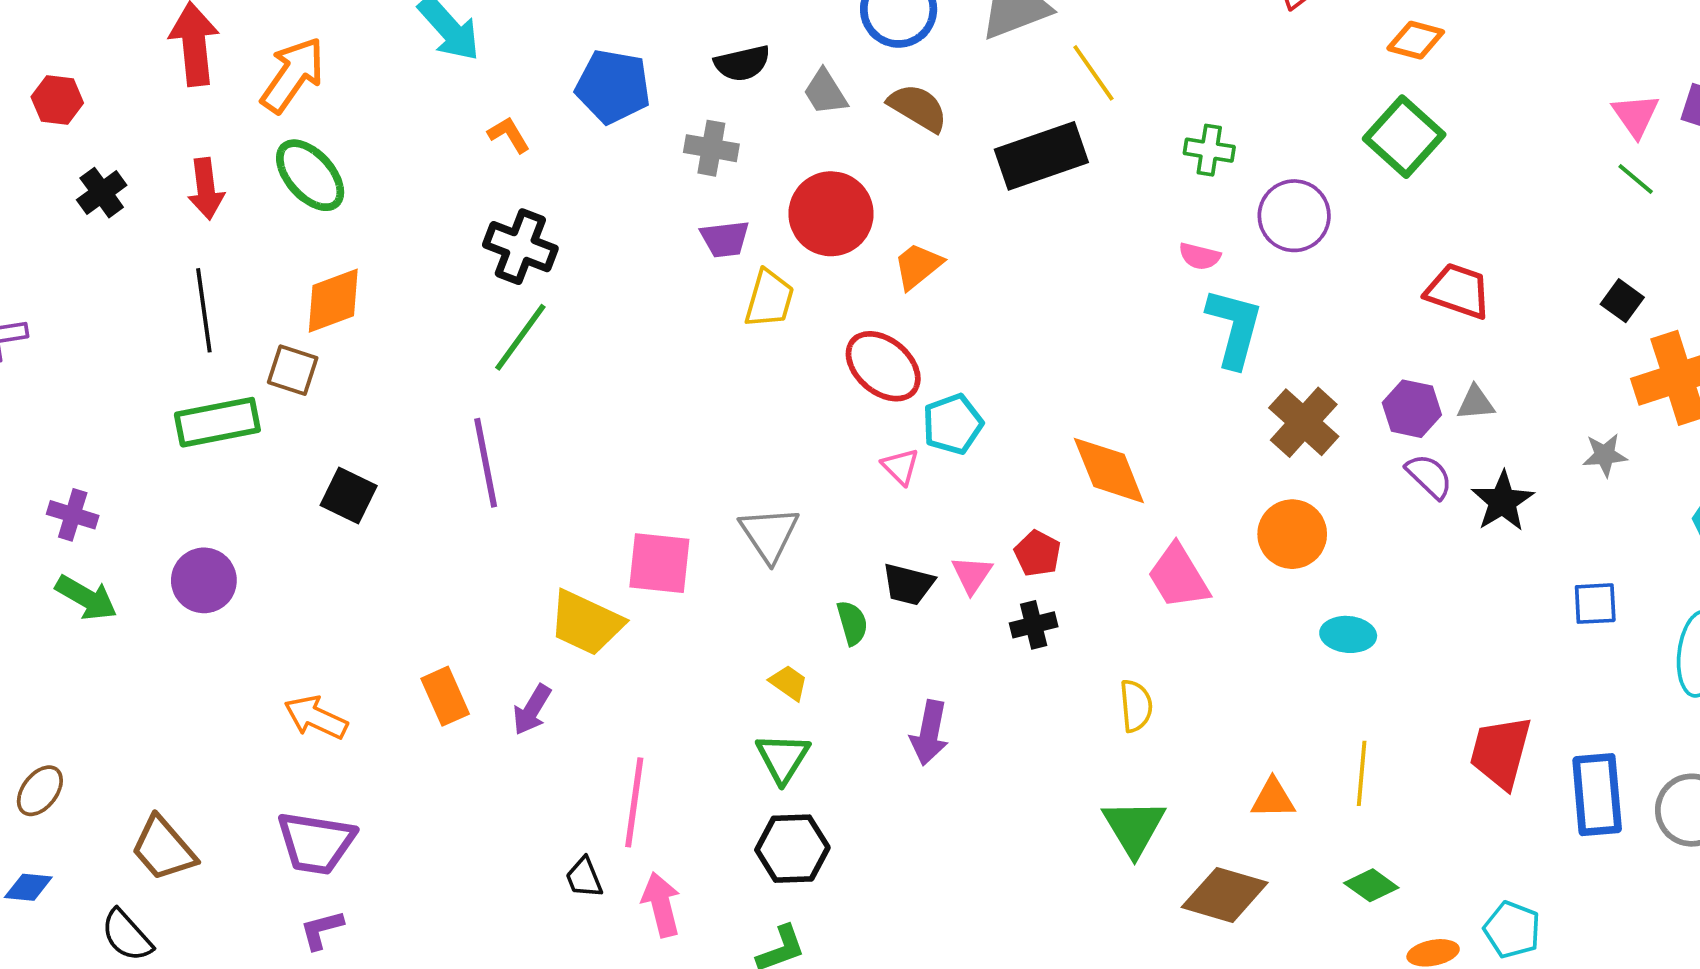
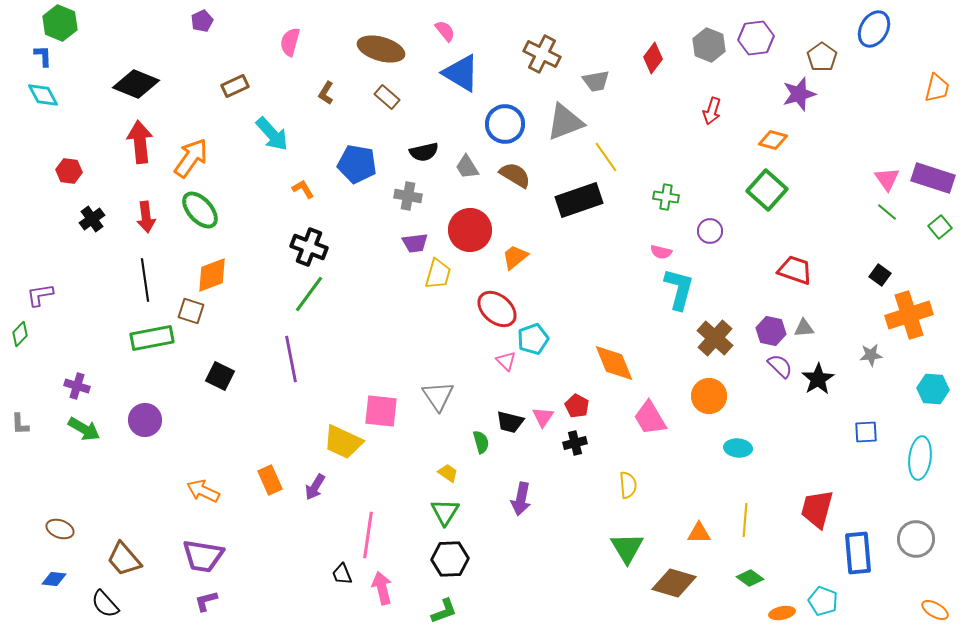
purple circle: (1294, 216) -> (710, 231), size x0.7
brown ellipse: (40, 791) -> (60, 529), turned 72
blue rectangle: (1597, 795) -> (858, 553), moved

